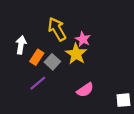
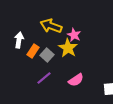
yellow arrow: (57, 29) -> (51, 26), turned -40
purple line: (38, 83) -> (44, 78), moved

